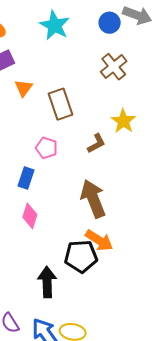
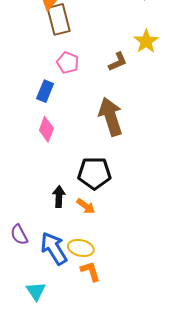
brown rectangle: (60, 104) -> (59, 19), moved
orange arrow: (99, 240) -> (86, 206), moved, size x0.7
black arrow: (47, 282) -> (59, 197), size x0.7

